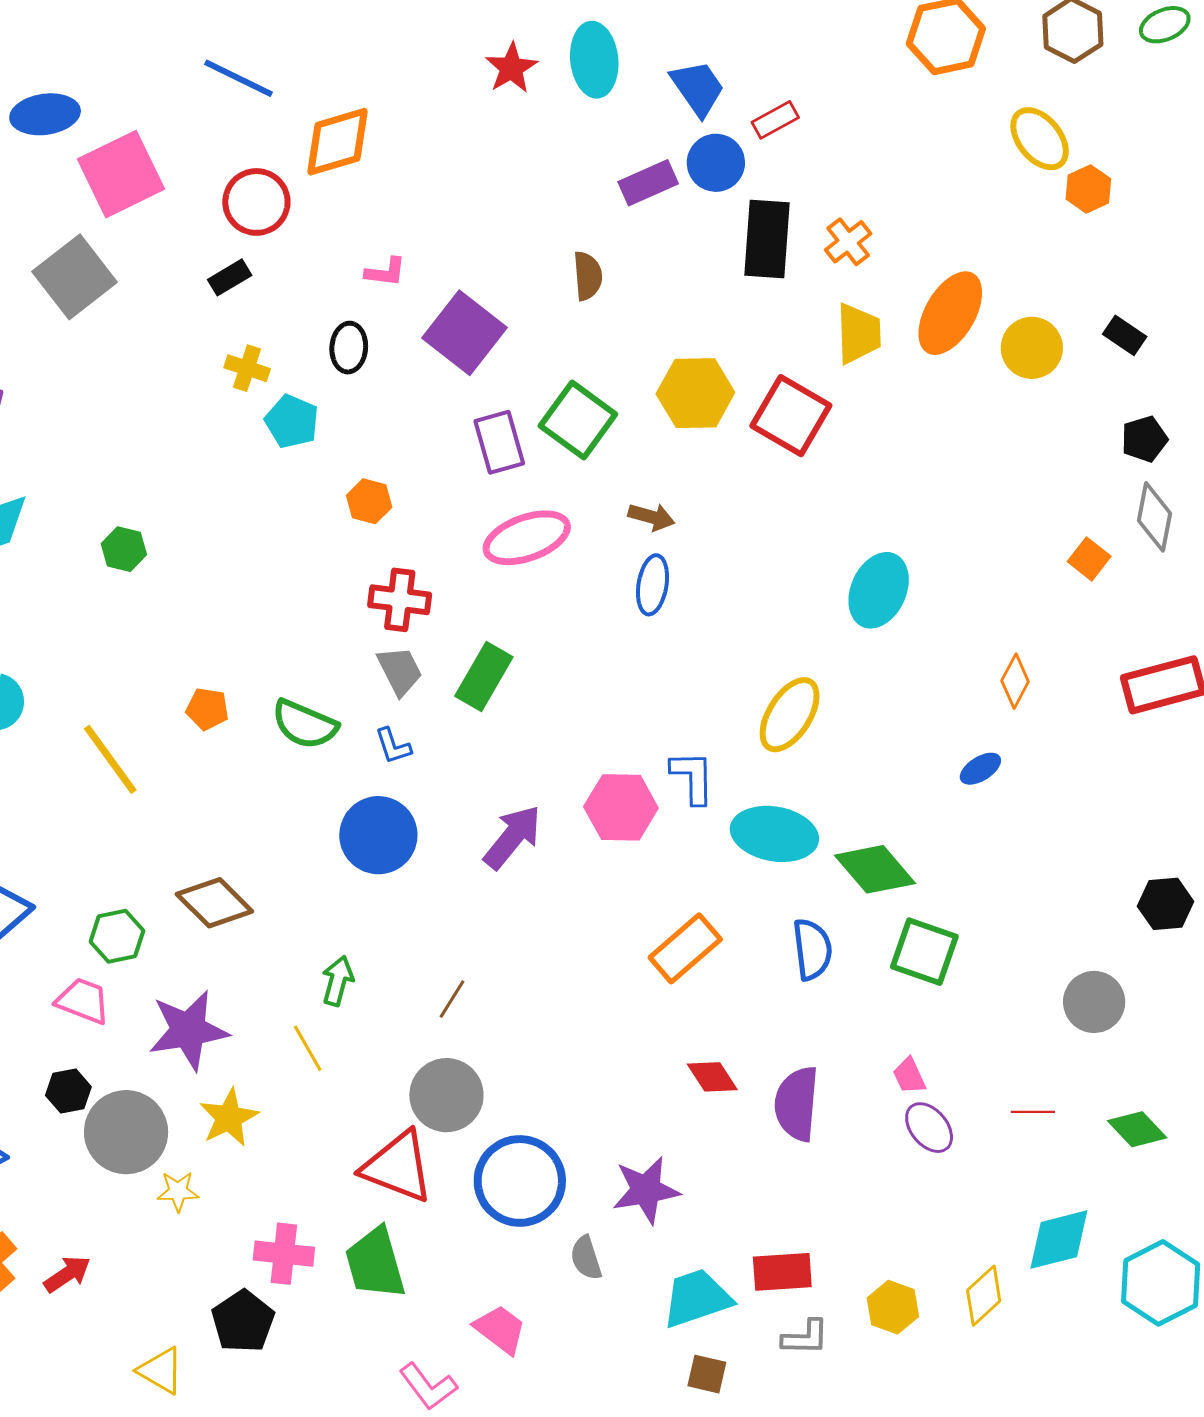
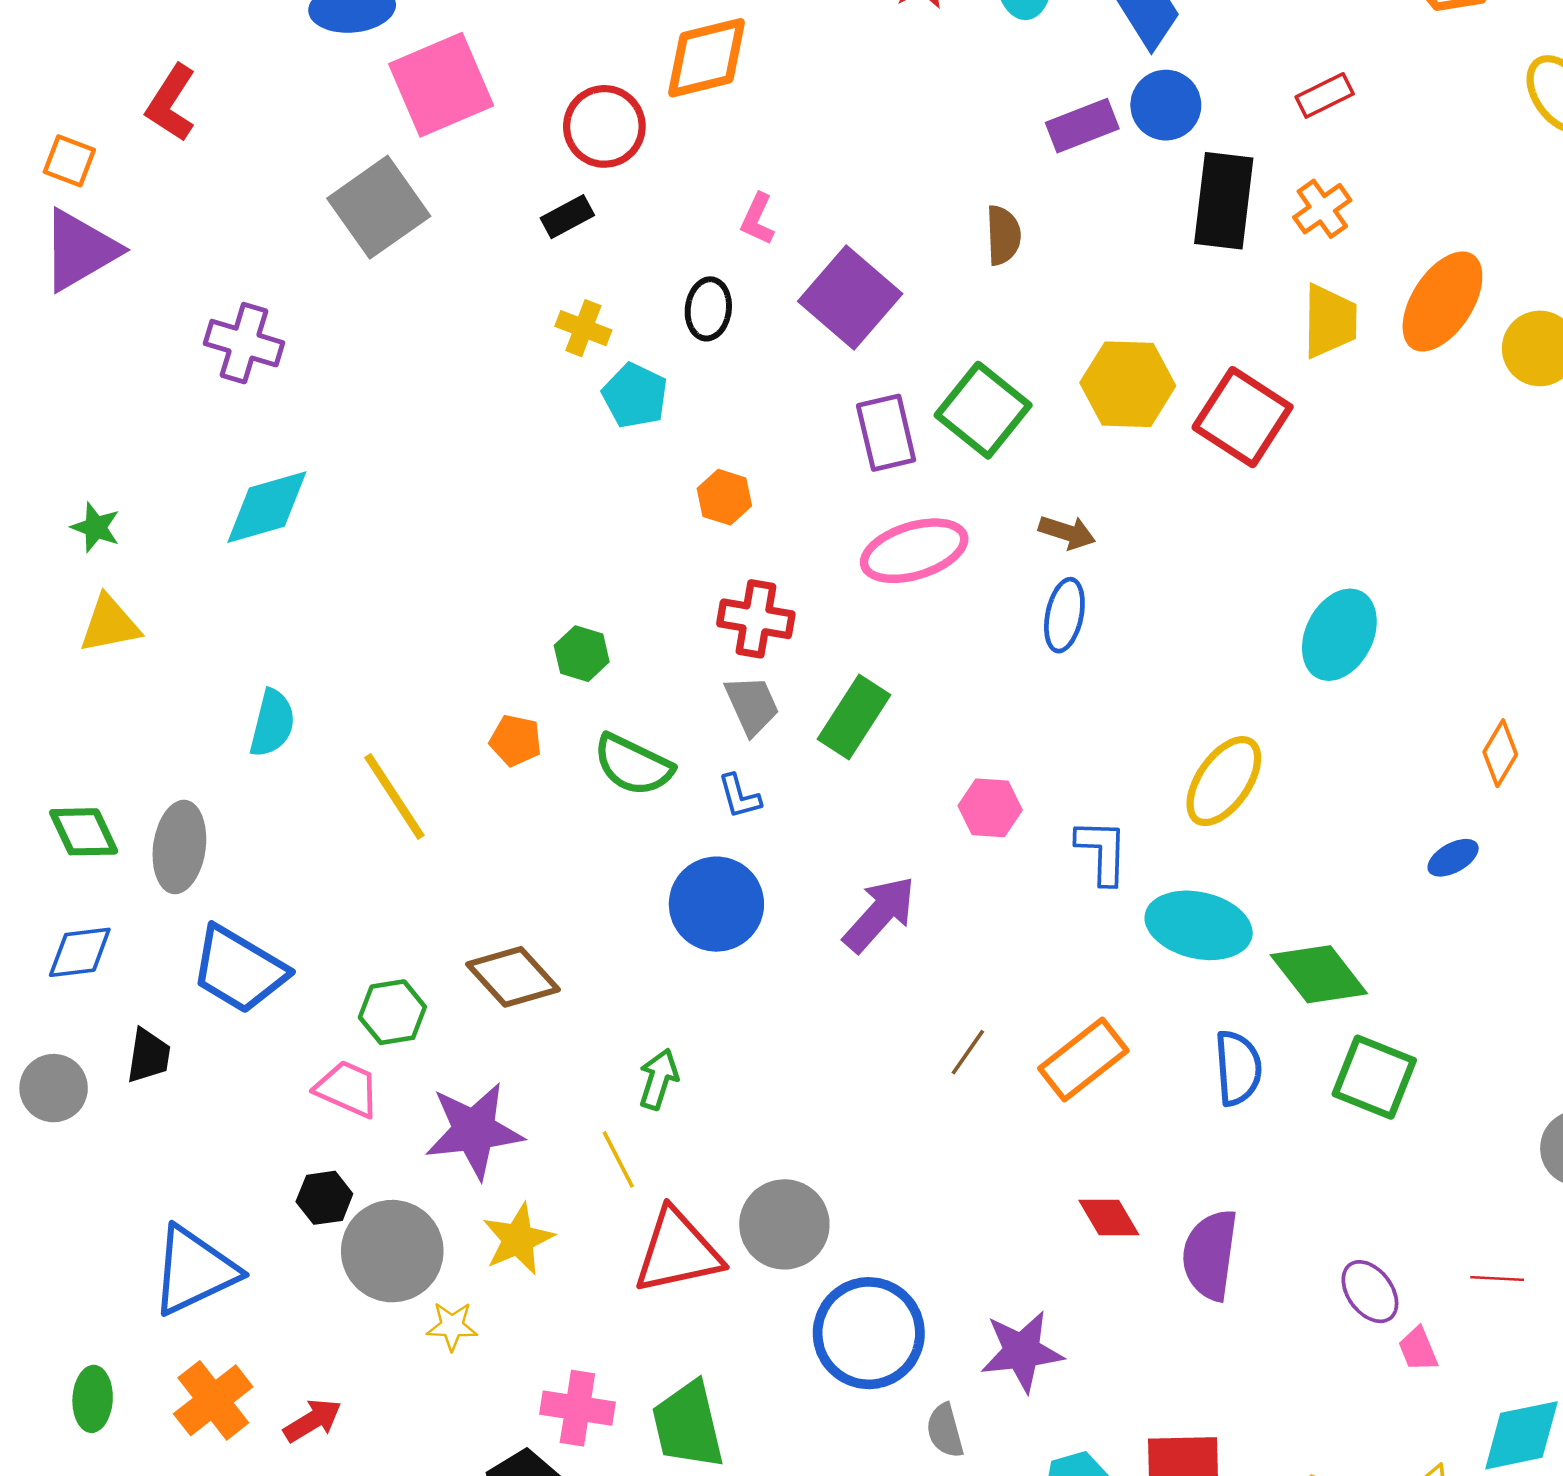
red rectangle: (775, 120) -> (1325, 95), moved
pink L-shape: (386, 272) -> (757, 219), turned 105
green hexagon: (124, 549) -> (582, 654), moved
pink hexagon: (621, 807) -> (990, 808), moved, size x0.7
brown line: (452, 999) -> (968, 1052), moved
pink trapezoid: (909, 1076) -> (1418, 1349), moved
red triangle: (398, 1167) -> (678, 1252), moved, turned -36

